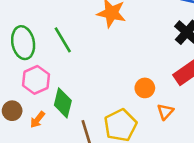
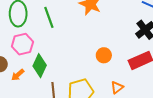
orange circle: (145, 88) -> (104, 55), moved

